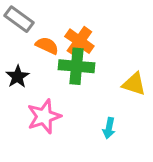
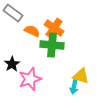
black star: (18, 77) -> (12, 64), moved
yellow triangle: (134, 84) -> (81, 76), moved

